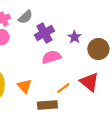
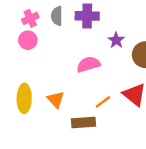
gray semicircle: (25, 17) -> (57, 16), turned 133
purple cross: (44, 33) -> (87, 16), moved, turned 30

